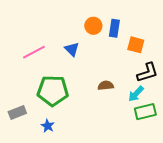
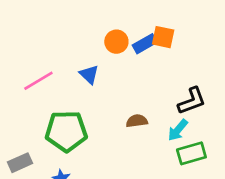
blue rectangle: (114, 28) -> (145, 44), turned 54
orange square: (136, 45) -> (163, 37), moved

